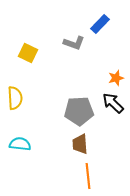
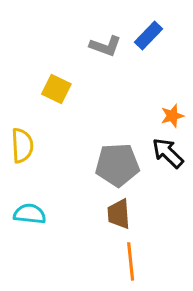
gray L-shape: (74, 43) -> (105, 46), moved
yellow square: (28, 53) -> (56, 89), moved

